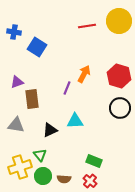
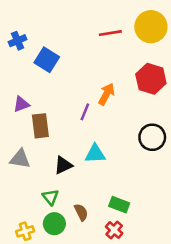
blue cross: (14, 32) -> (18, 41), turned -32
red hexagon: (119, 76) -> (151, 79), moved
yellow cross: (20, 167) -> (25, 231), moved, size x0.6
brown semicircle: (64, 179) -> (81, 212), moved, turned -120

